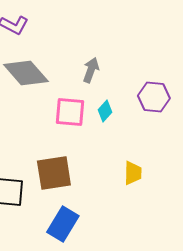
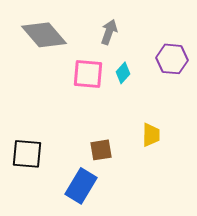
brown square: (54, 173) -> (101, 150), moved, size x0.6

